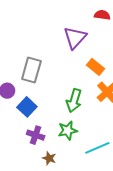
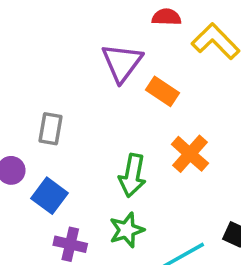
orange rectangle: (96, 67) -> (163, 91), moved
gray rectangle: (31, 70) -> (51, 129), size x0.7

